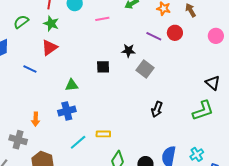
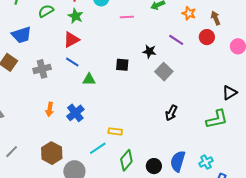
red circle: (175, 33) -> (207, 37), moved
blue line: (30, 69) -> (72, 62), moved
black triangle: (213, 83) -> (230, 93), turned 42
blue cross: (67, 111) -> (75, 113), moved, turned -30
gray cross: (18, 140) -> (42, 69), moved, turned -36
cyan line: (78, 142) -> (98, 148), moved

